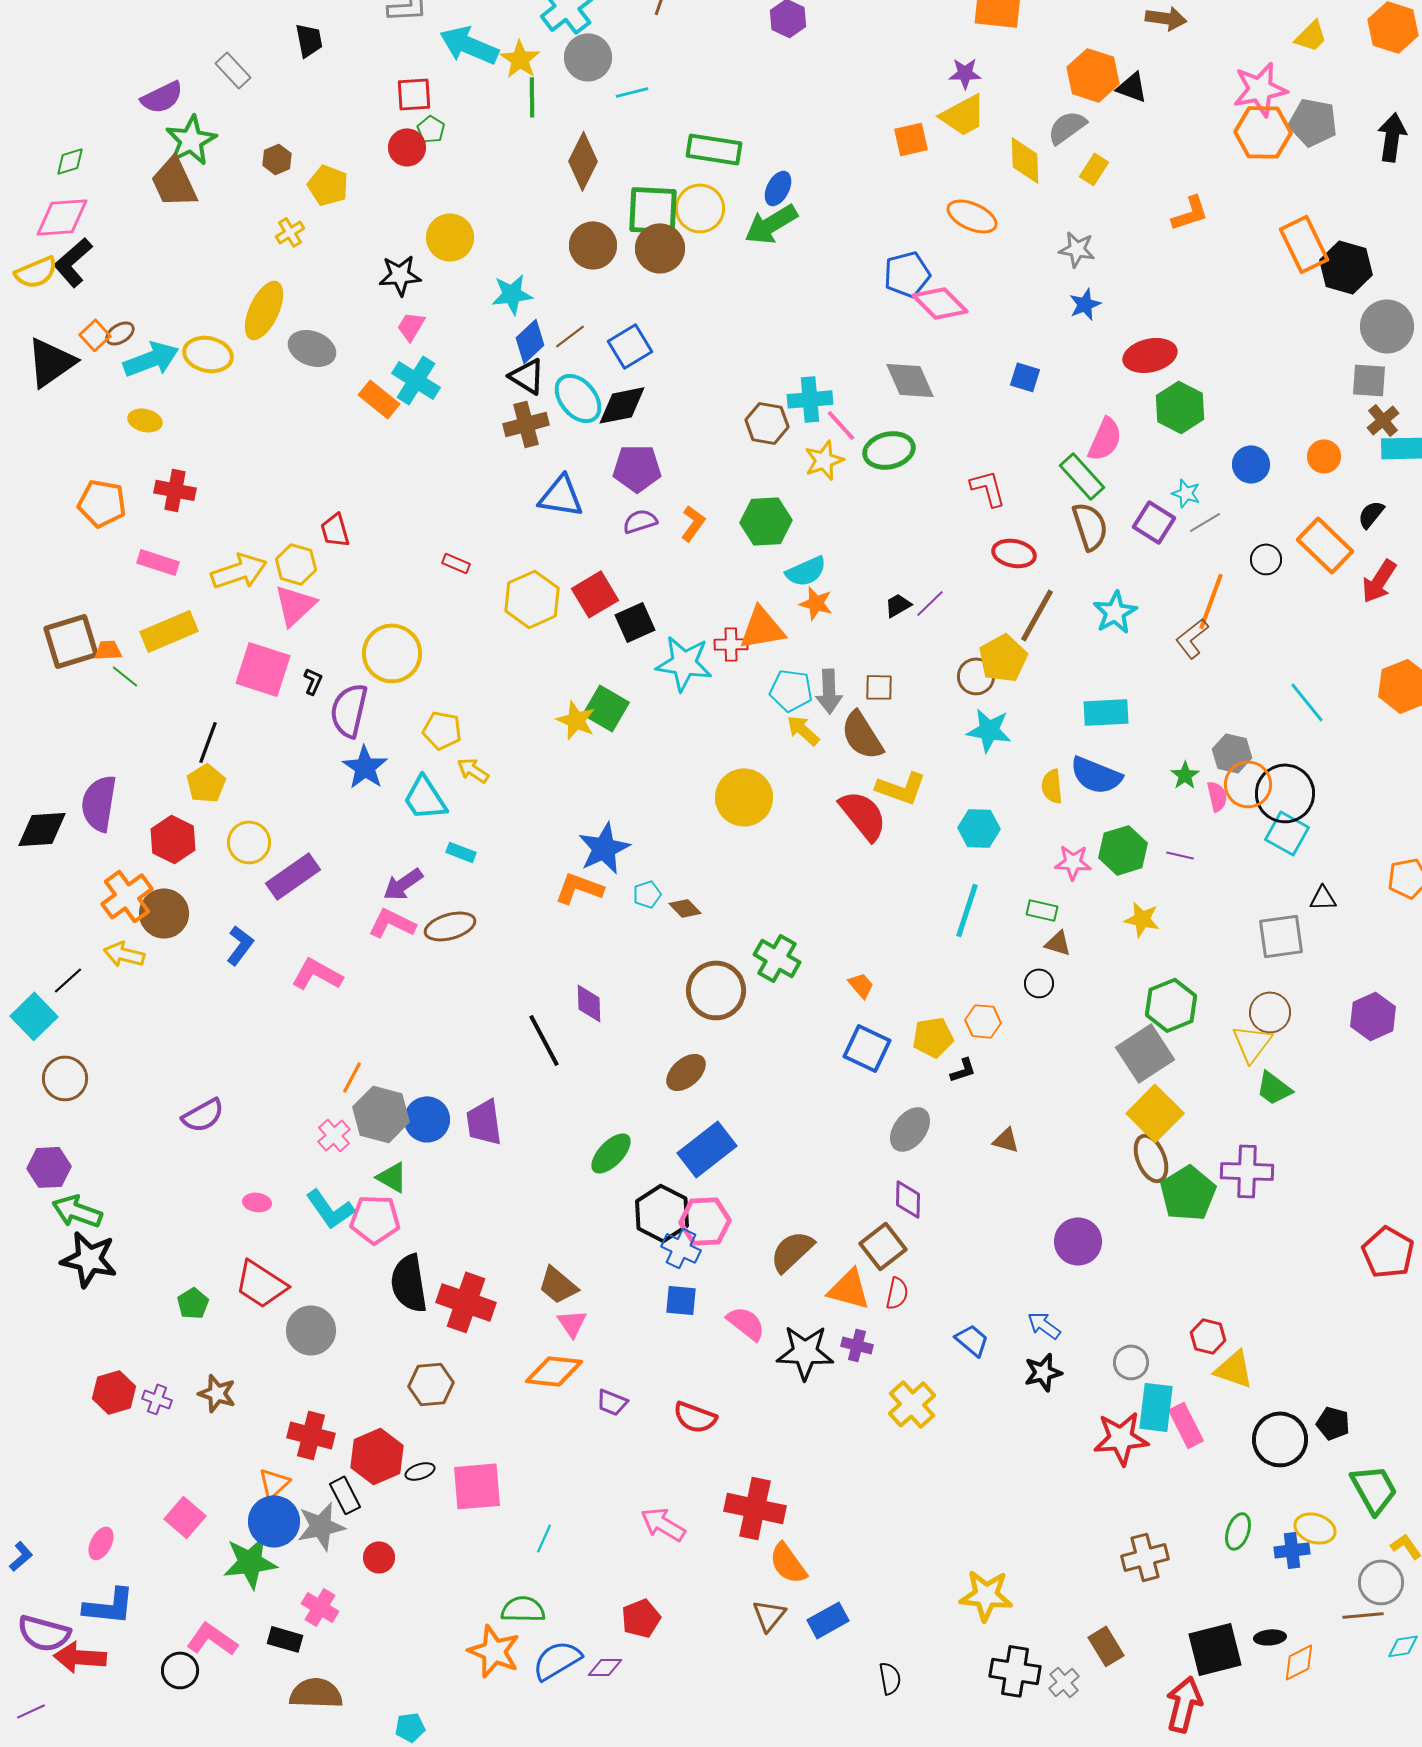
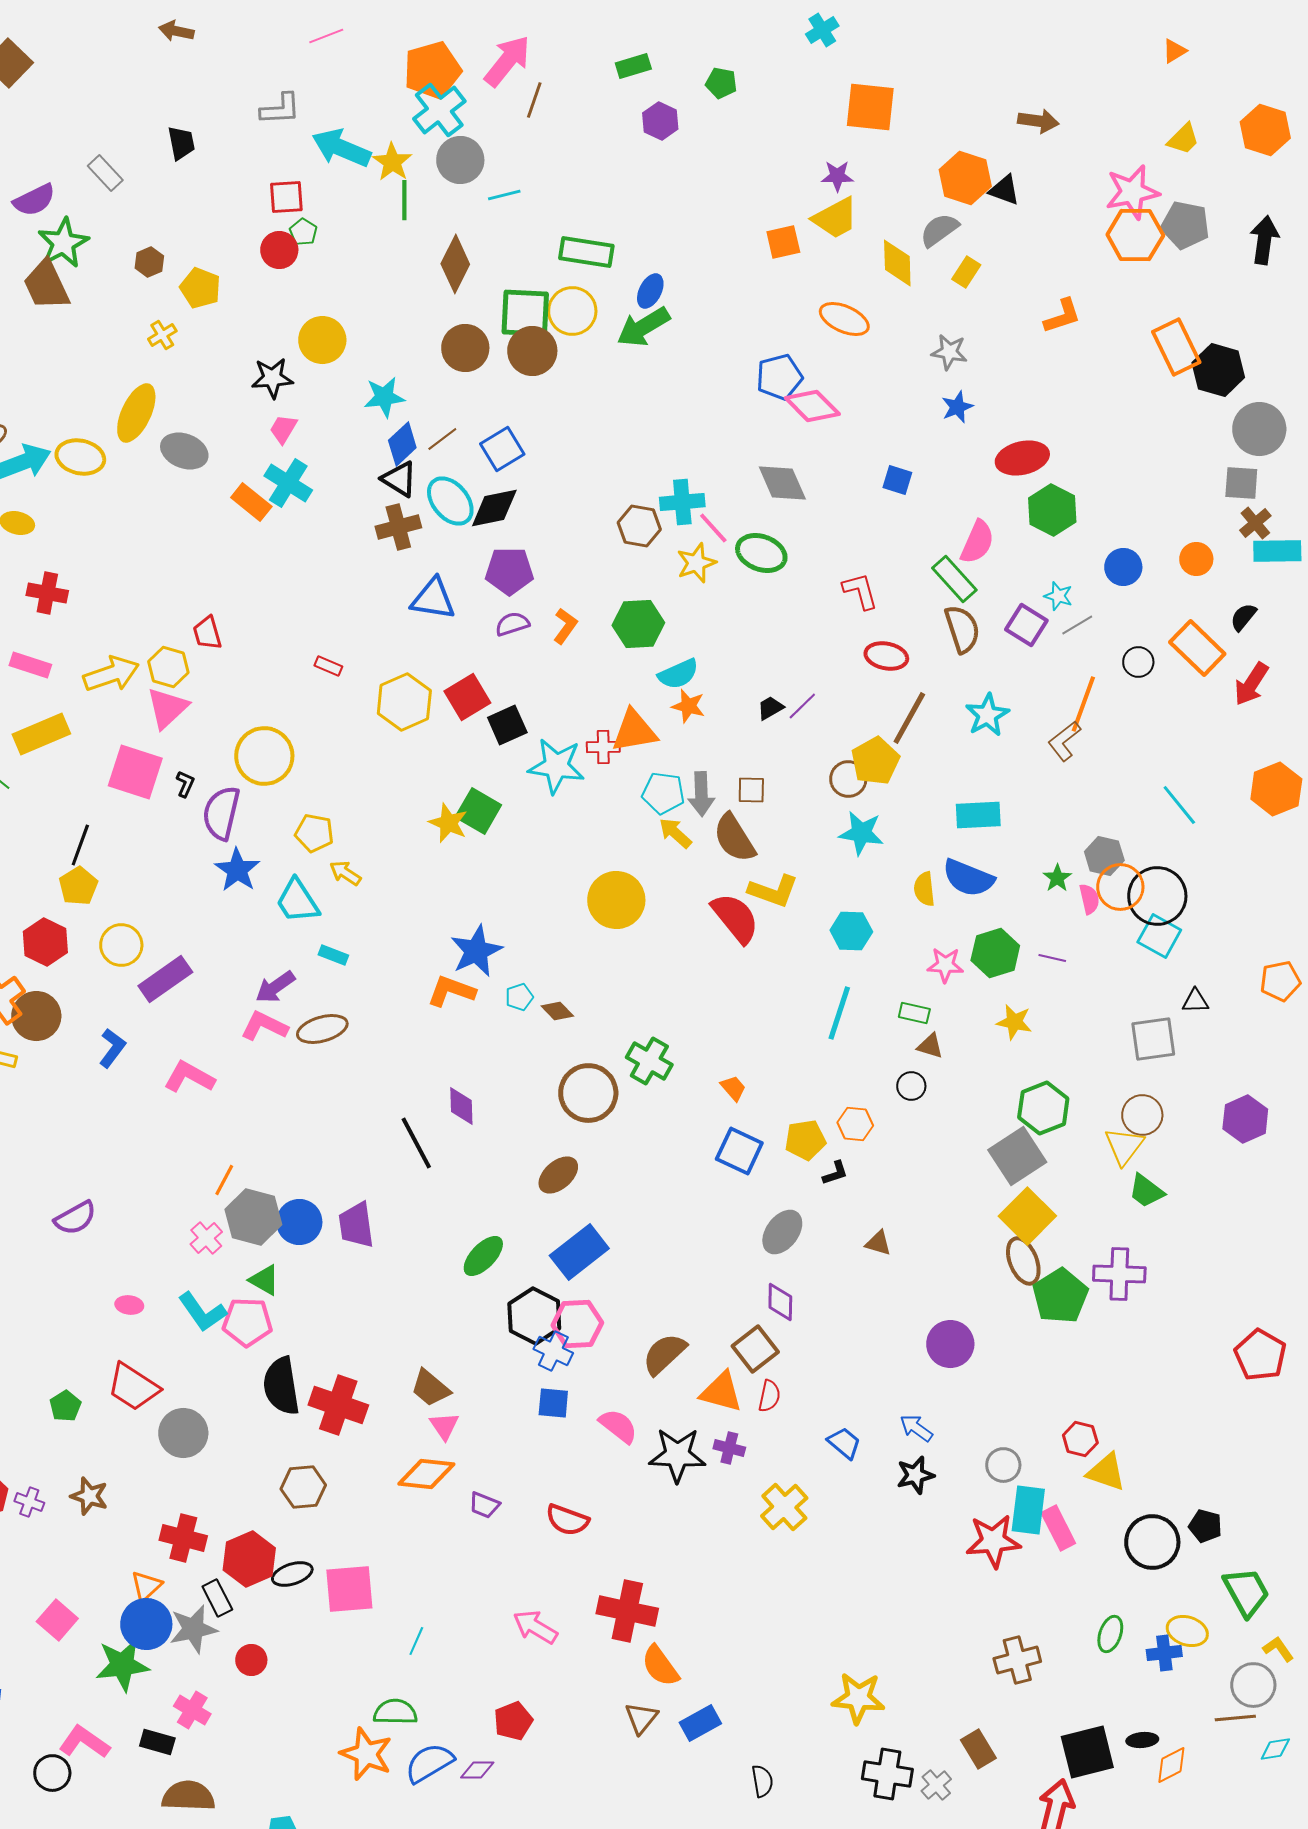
green ellipse: (889, 450) -> (761, 553), turned 33
black ellipse: (420, 1471) -> (292, 1574), size x1.4

